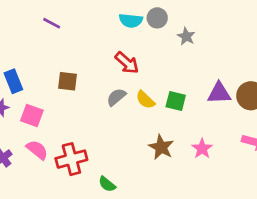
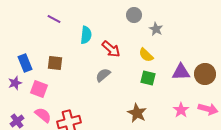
cyan semicircle: (131, 21) -> (86, 35), moved, turned -90
brown square: (67, 81) -> (55, 63), moved
yellow semicircle: (145, 100) -> (146, 55), moved
pink star: (202, 149) -> (181, 110), moved

